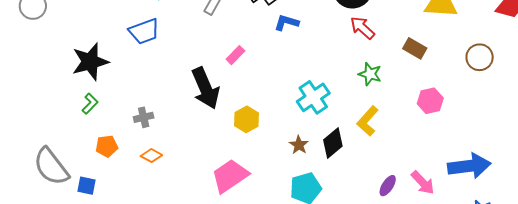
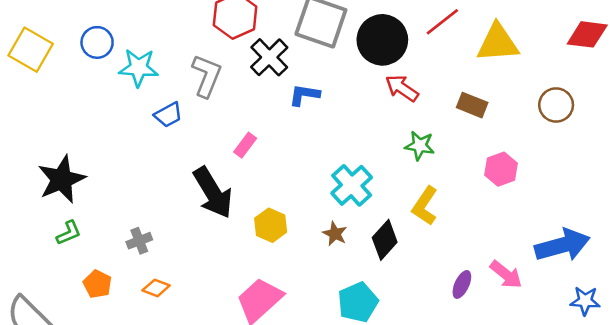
blue trapezoid: (144, 31) -> (168, 115), moved, size x0.7
green L-shape: (90, 104) -> (69, 233), turned 30
brown star: (299, 145) -> (335, 234), moved
orange pentagon: (107, 146) -> (97, 284), turned -30

